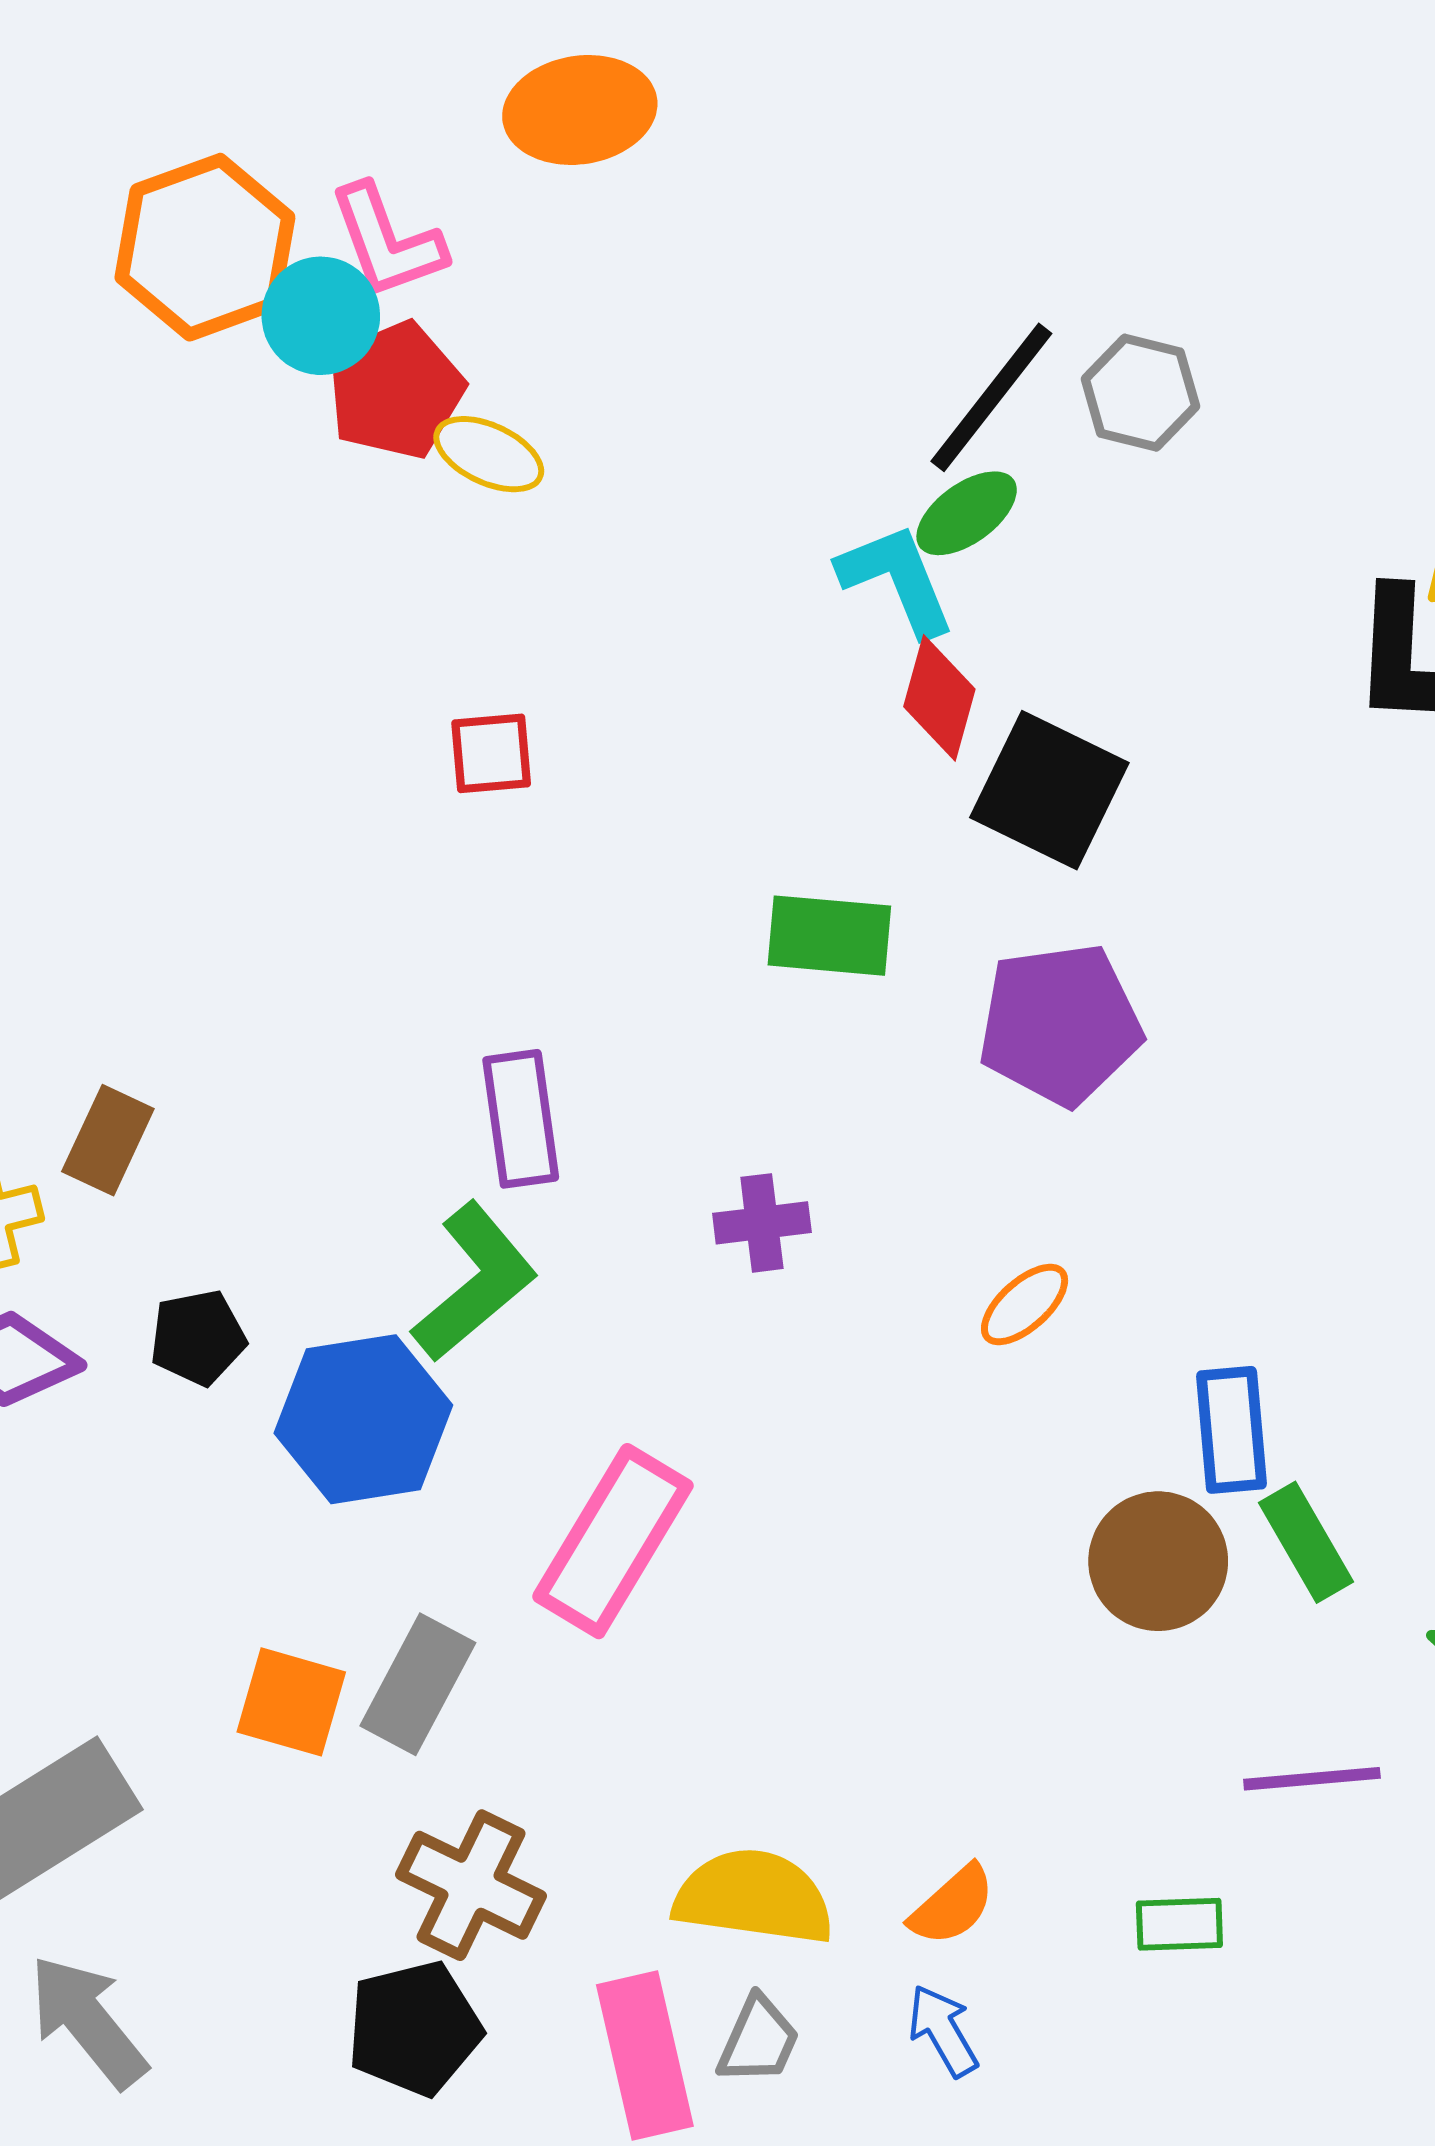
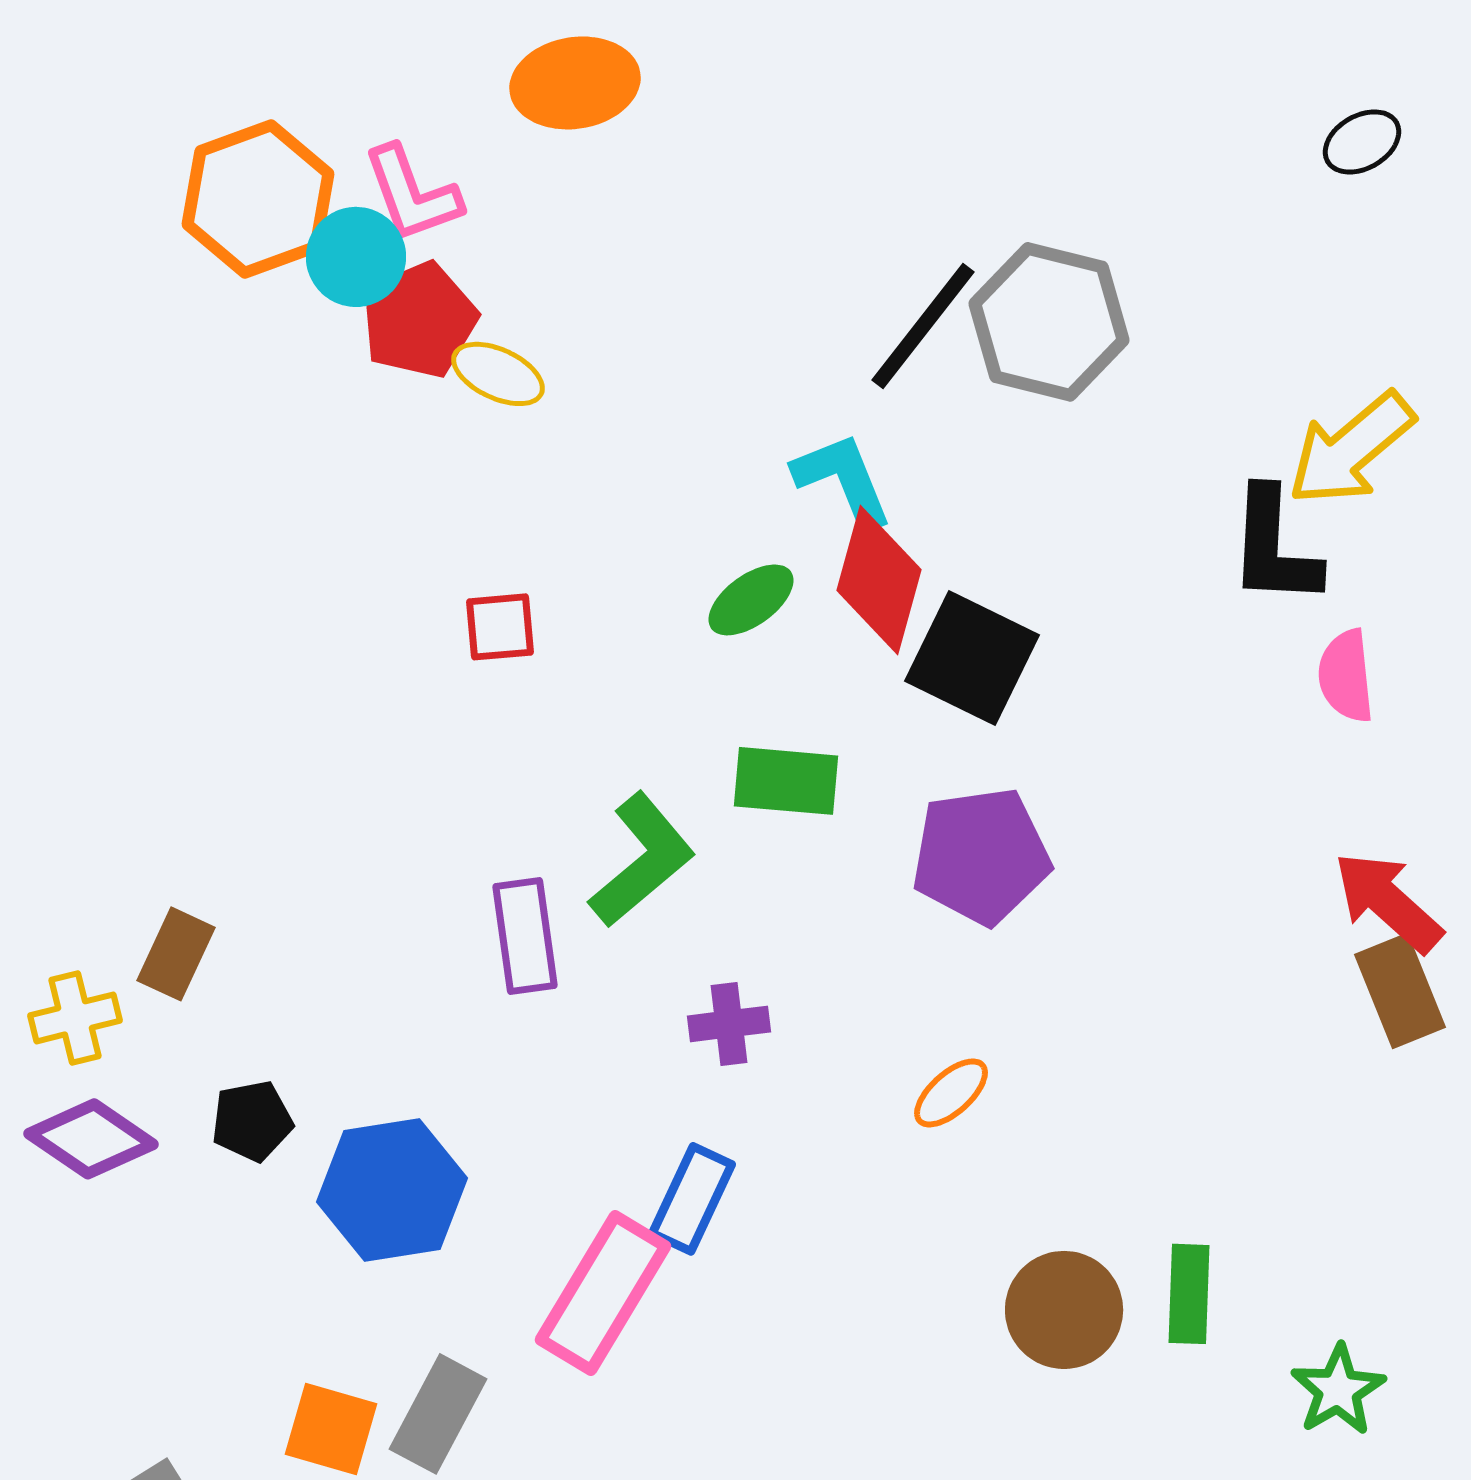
gray hexagon: (1140, 393) -> (1049, 322), size x1.6
green ellipse: (967, 513) -> (751, 600), moved
red diamond: (939, 698) -> (879, 580), size x1.4
green L-shape: (475, 1282) -> (642, 860), moved
blue rectangle: (1231, 1430) -> (692, 1199), moved, turned 30
green rectangle: (1306, 1542) -> (1189, 1294), turned 32

